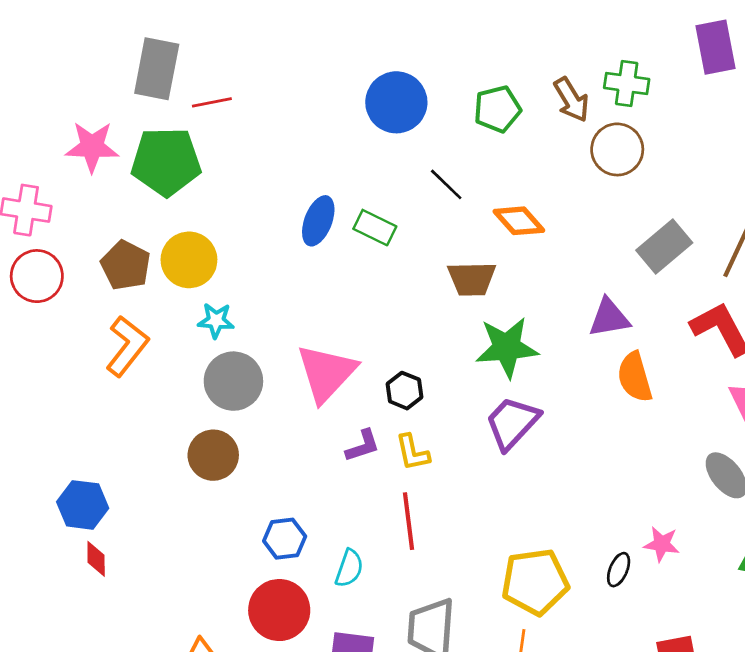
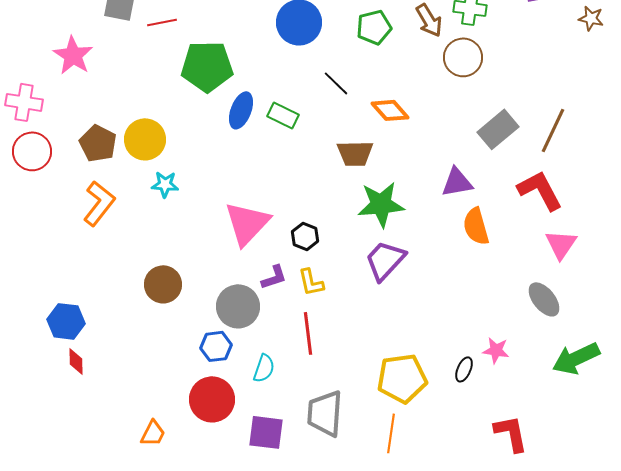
pink star: (92, 147) -> (73, 55), turned 30
green pentagon: (166, 162) -> (207, 66), moved
gray circle: (233, 381) -> (238, 306), moved

